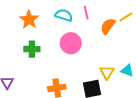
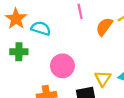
cyan semicircle: (64, 15) -> (41, 28), moved
pink circle: (71, 43) -> (62, 66), moved

